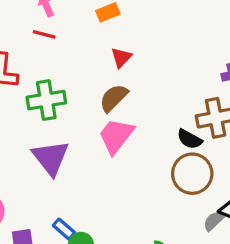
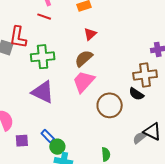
black semicircle: (190, 139) -> (136, 94), moved
purple triangle: (51, 158) -> (43, 92), turned -30
brown circle: (192, 174) -> (110, 105), moved

